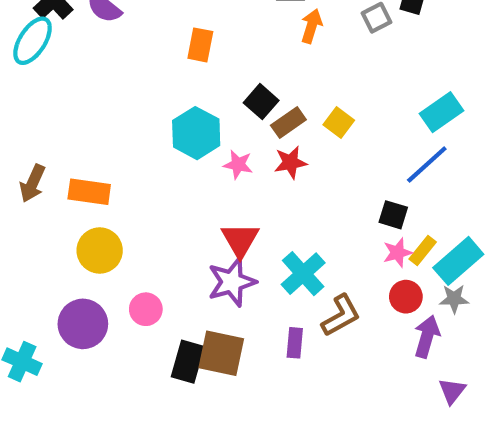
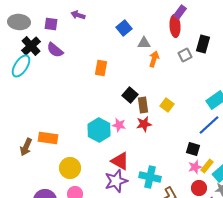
brown rectangle: (288, 123) -> (143, 105), turned -63
cyan hexagon: (196, 133) -> (99, 130), moved
brown arrow: (33, 183) -> (26, 147), moved
red triangle: (240, 240) -> (120, 161), turned -30
yellow circle: (100, 250) -> (70, 168), moved
cyan cross: (303, 274) -> (150, 177), turned -35

